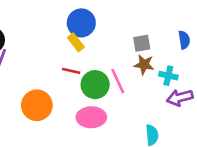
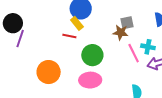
brown star: (144, 65) -> (121, 32), moved
red line: (71, 71) -> (69, 36), moved
pink line: (118, 81) -> (134, 53), moved

